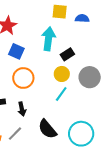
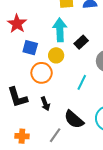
yellow circle: (62, 74) -> (56, 55), moved
gray line: (15, 134) -> (55, 135), moved

